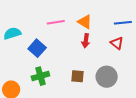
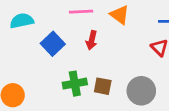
red arrow: (86, 41) -> (92, 40), moved
green cross: (40, 76) -> (75, 84), moved

